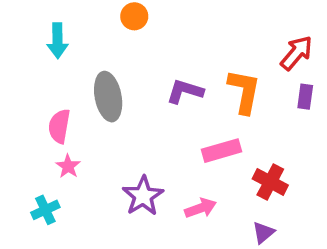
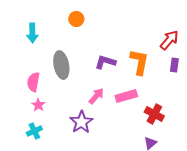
pink arrow: (201, 208) -> (96, 96), moved, turned -30
cyan cross: (45, 210) -> (34, 131), moved

